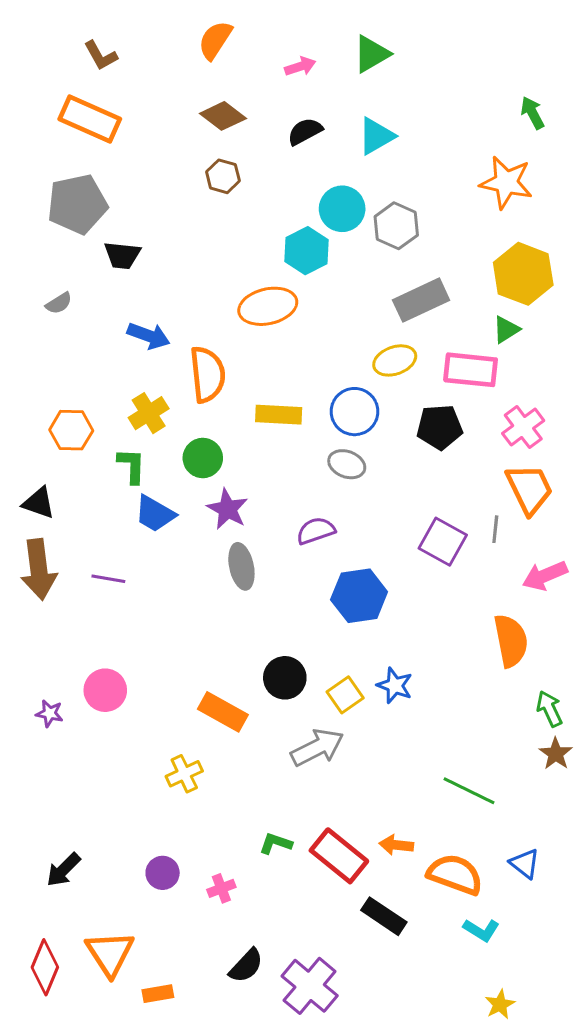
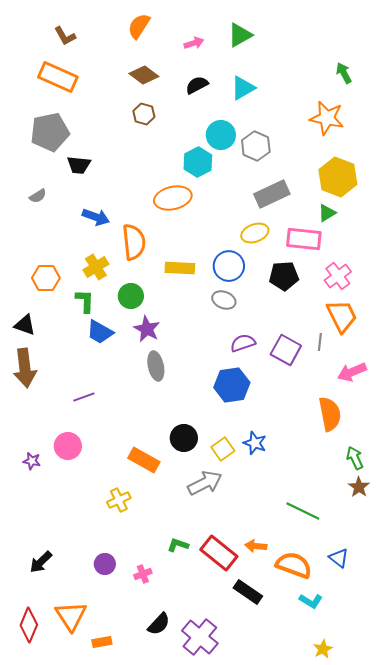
purple semicircle: (316, 531) -> (243, 343), moved
purple line: (108, 579) -> (84, 397), moved, turned -30

